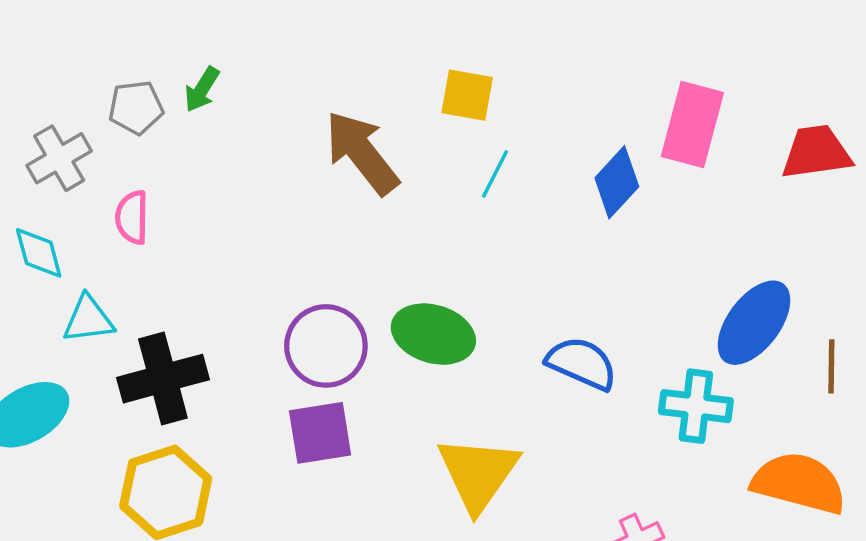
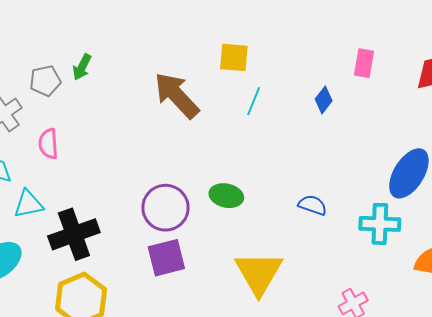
pink rectangle: (692, 124) -> (364, 63), size x0.6
blue diamond: (617, 182) -> (324, 100), size x0.7
green ellipse: (433, 334) -> (226, 196), size x0.7
blue semicircle: (582, 363) -> (312, 205), size x0.7

